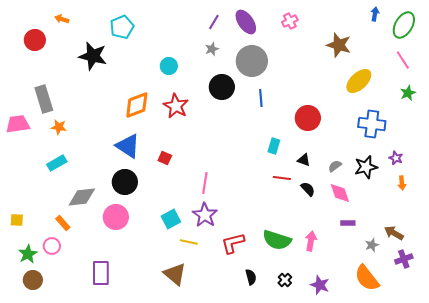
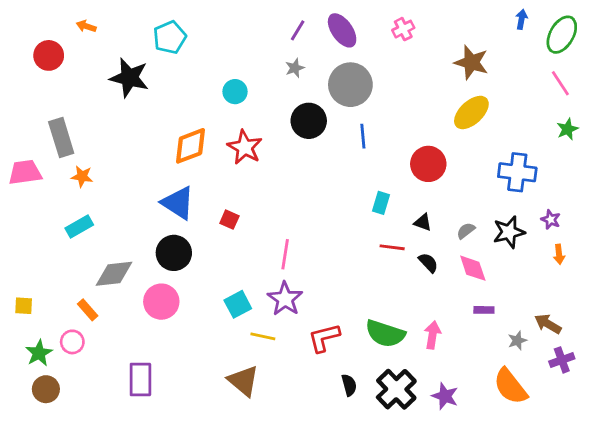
yellow ellipse: (359, 81) -> (471, 112), moved
black cross: (285, 280) -> (396, 389), size x2.0

